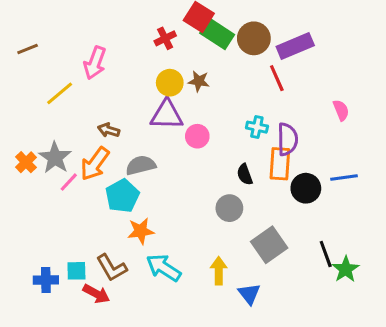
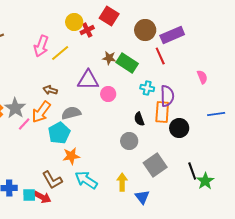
green rectangle: (217, 34) -> (127, 63), moved
yellow circle: (170, 83) -> (74, 22), moved
yellow line: (60, 93) -> (60, 53), moved
blue line: (344, 178) -> (216, 114), moved
cyan square: (76, 271) -> (29, 195), moved

